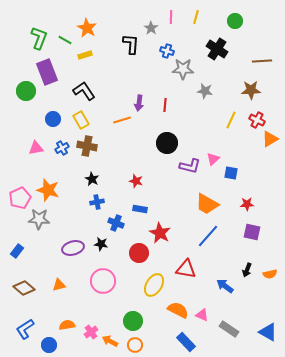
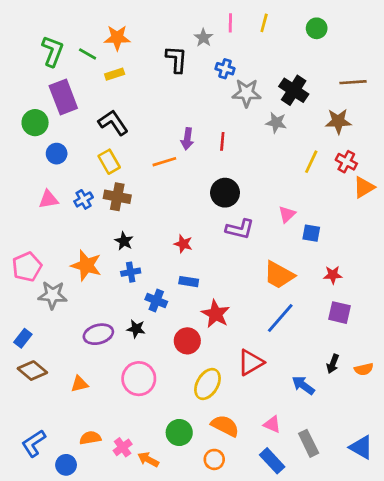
orange star: (87, 28) -> (117, 38), turned -30
black cross: (217, 49) -> (294, 90), moved
blue circle: (53, 119) -> (57, 154), moved
purple L-shape: (190, 166) -> (240, 229), moved
orange star: (48, 190) -> (86, 265), moved
red triangle: (186, 269) -> (251, 362), turned -40
brown diamond: (24, 288) -> (32, 371), moved
orange semicircle: (178, 310) -> (225, 426), moved
gray rectangle: (229, 329) -> (309, 443), turned 30
blue rectangle: (186, 342) -> (272, 461), moved
orange circle: (135, 345) -> (214, 459), moved

